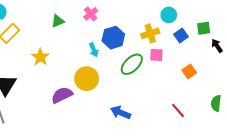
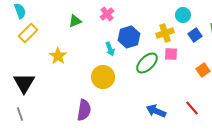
purple semicircle: (62, 95) -> (84, 110), moved, turned 125
blue arrow: (120, 112) -> (156, 111), moved

